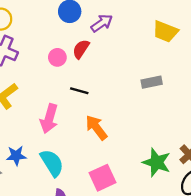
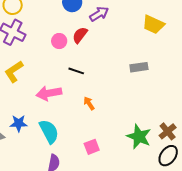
pink arrow: (49, 119) -> (49, 93), turned 60
orange arrow: (96, 128) -> (89, 103), size x0.6
pink square: (102, 178) -> (92, 147), size x0.7

